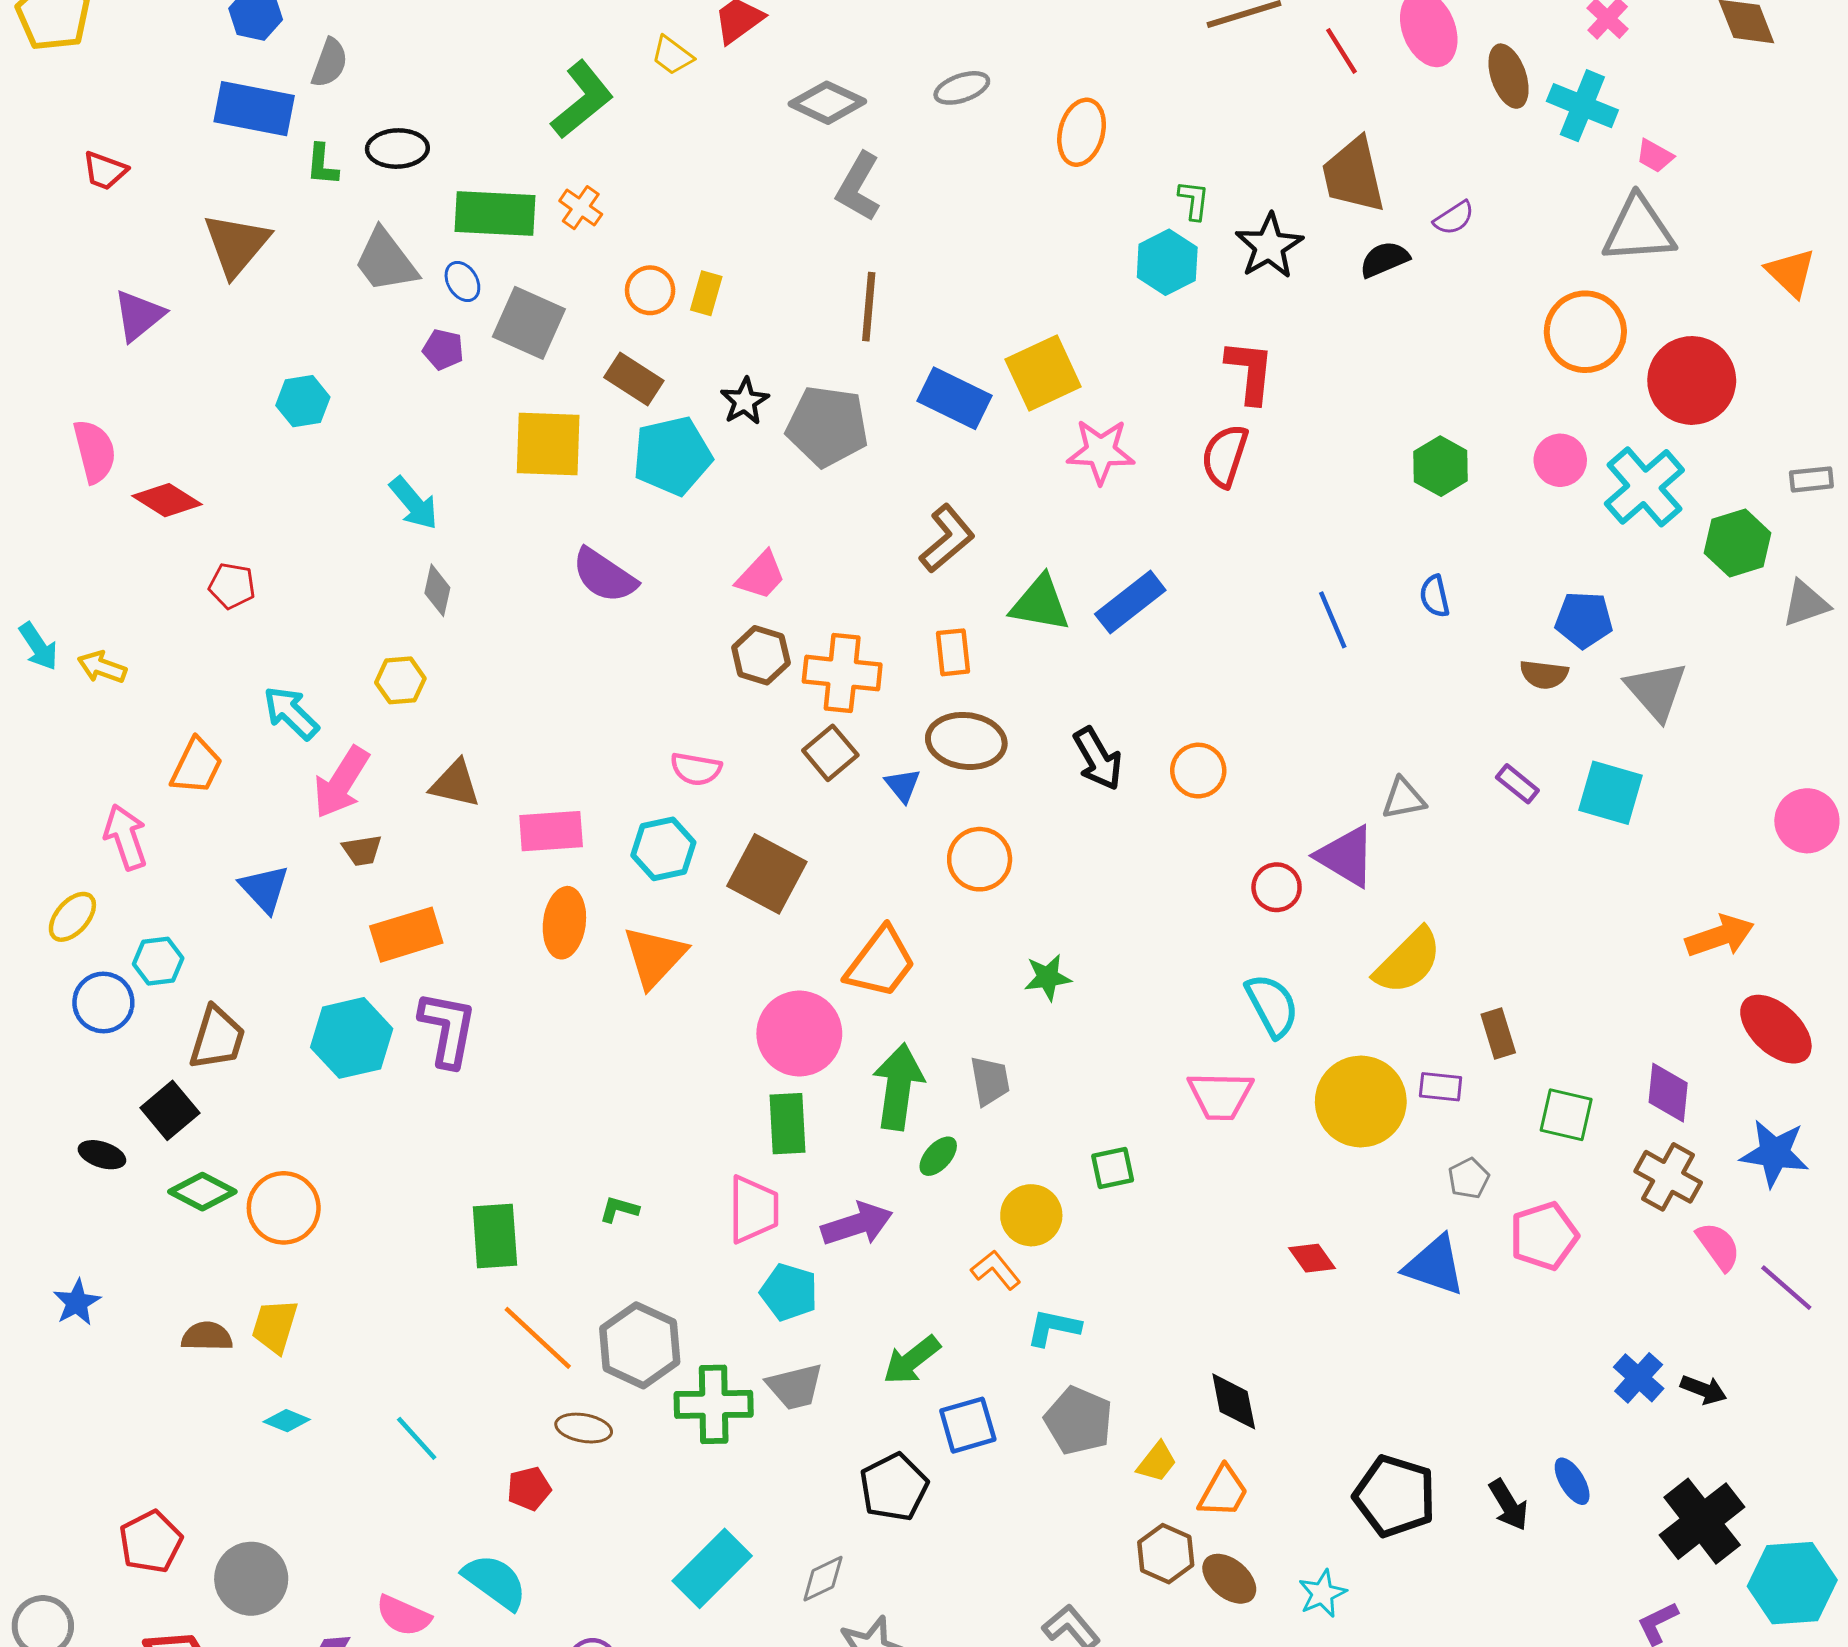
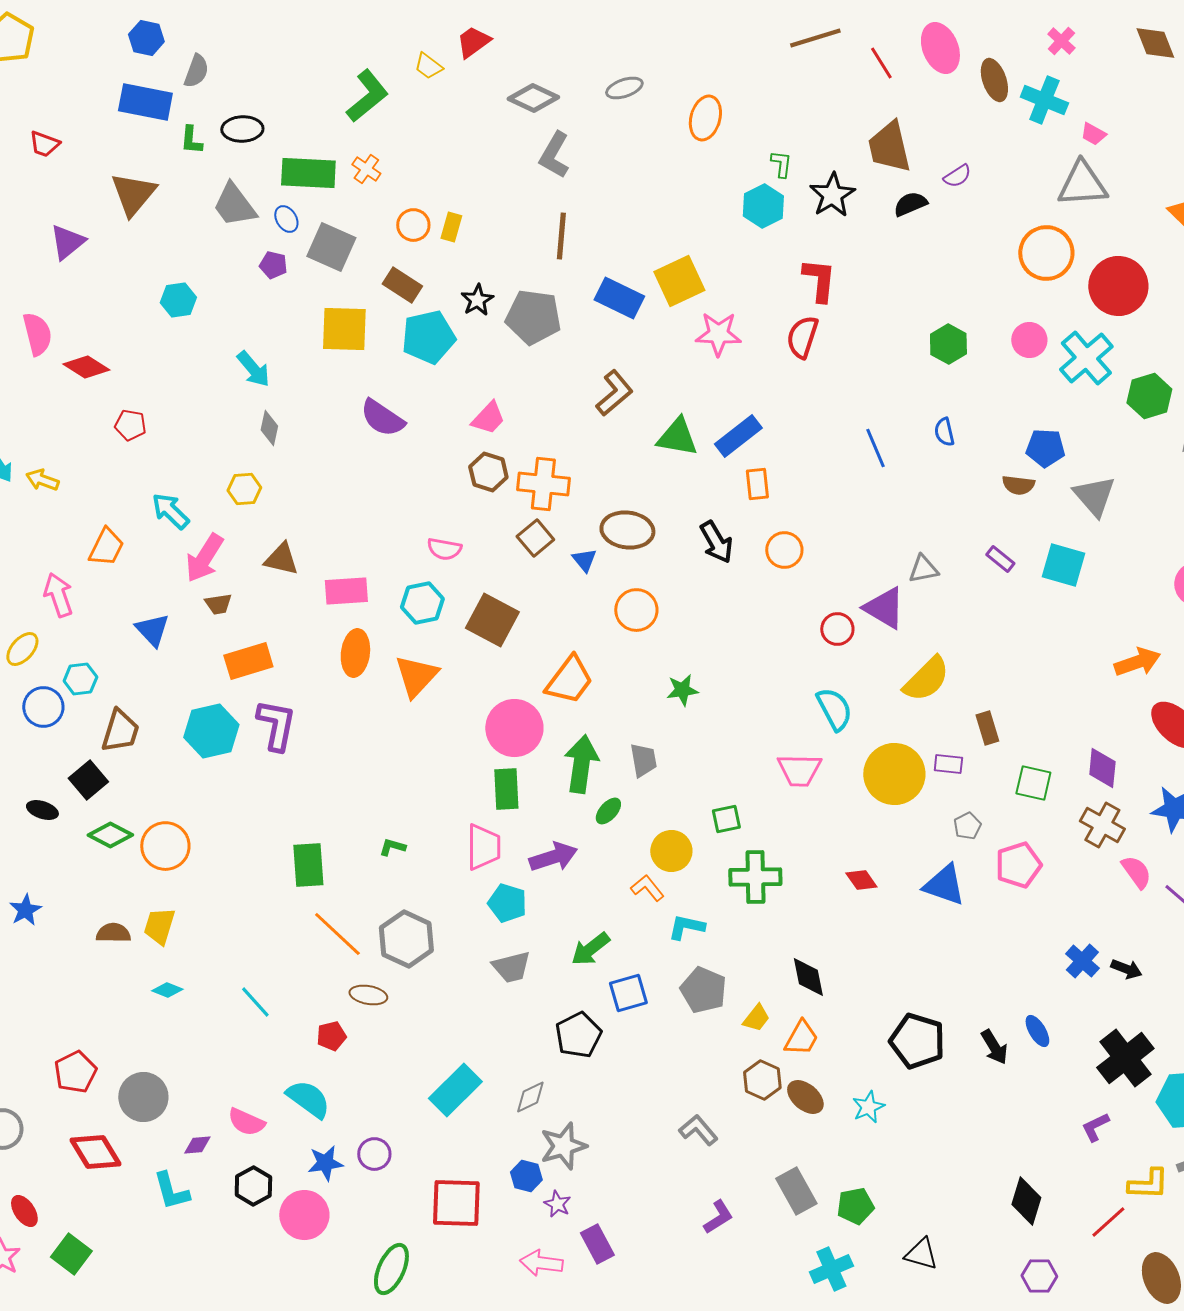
orange rectangle: (953, 652) -> (757, 484), moved
green cross: (714, 1404) -> (755, 877), moved

